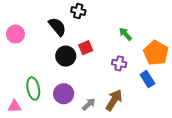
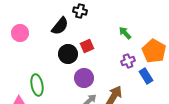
black semicircle: (57, 27) -> (60, 26), turned 78
purple cross: (119, 63) -> (128, 61), moved, turned -32
purple circle: (64, 94) -> (84, 78), moved

